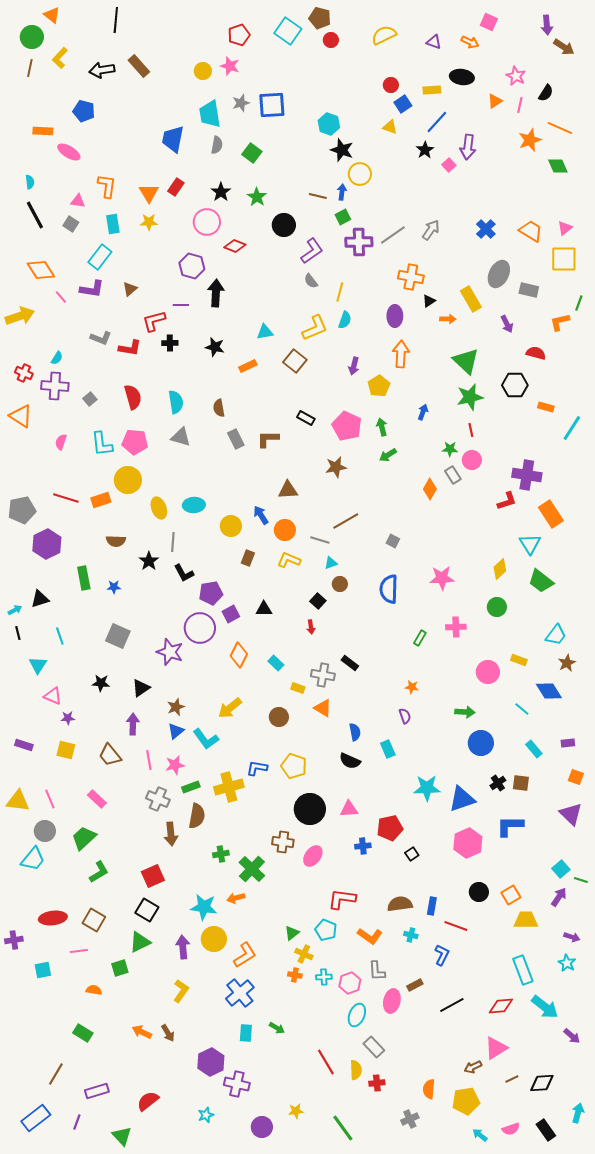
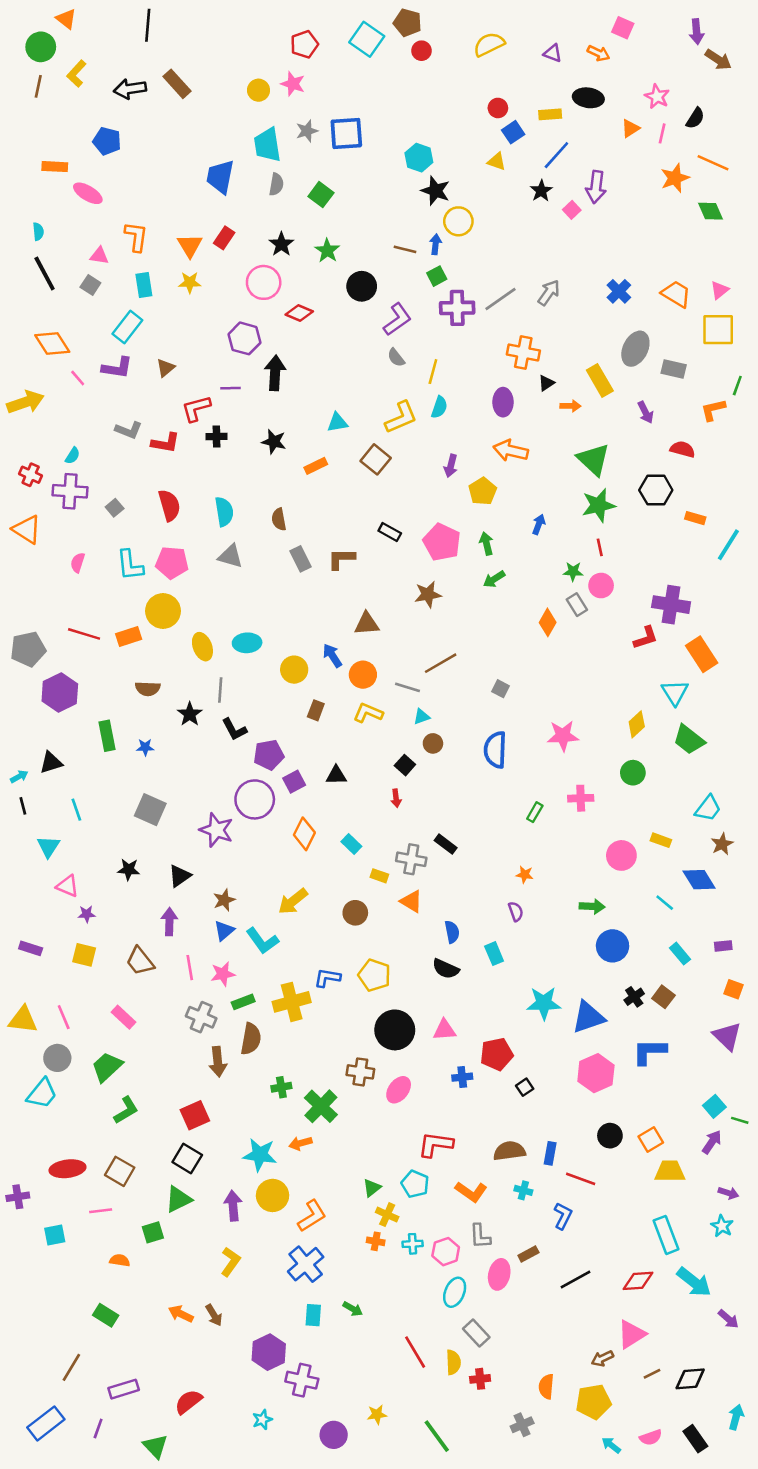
orange arrow: (401, 354) -> (511, 451), turned -80
brown square: (521, 783) -> (663, 997), turned 30

